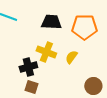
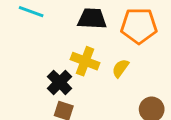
black cross: (28, 67) -> (60, 82), turned -30

